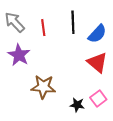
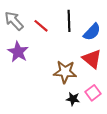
red line: (43, 28) -> (41, 26), turned -42
brown star: (43, 87) -> (65, 72), moved

